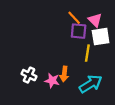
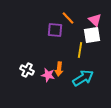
pink triangle: (95, 20) -> (95, 20), moved
purple square: (79, 31) -> (55, 30), moved

